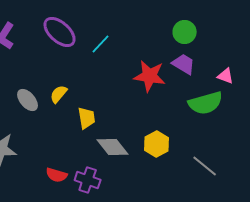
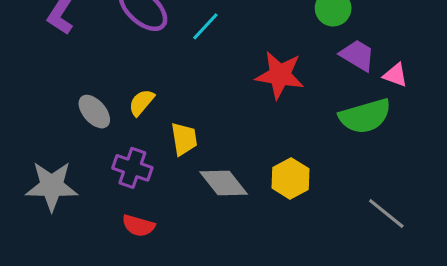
purple trapezoid: (184, 64) -> (357, 55), moved
gray line: (205, 166) -> (386, 213), moved
purple cross: (88, 180) -> (132, 168), moved

